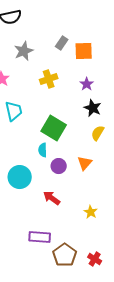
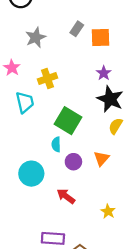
yellow cross: (49, 79) -> (48, 79), moved
black star: (93, 108) -> (110, 99), size x1.4

